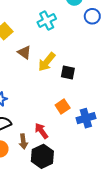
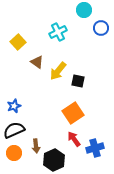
orange square: (63, 106) -> (73, 113), size x1.5
blue cross: (86, 118) -> (95, 148), moved
red arrow: (41, 131) -> (74, 139), moved

